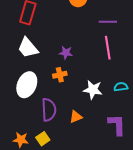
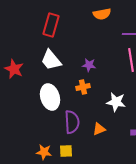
white ellipse: (27, 85) -> (50, 97), turned -40
yellow square: (43, 139) -> (66, 151), turned 32

